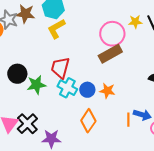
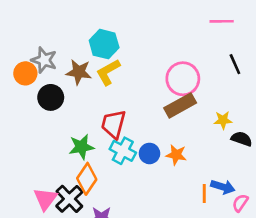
brown star: (25, 14) -> (79, 72), moved
yellow star: (135, 22) -> (223, 120), moved
black circle: (17, 74) -> (51, 97), moved
orange diamond: (88, 121) -> (87, 179), moved

